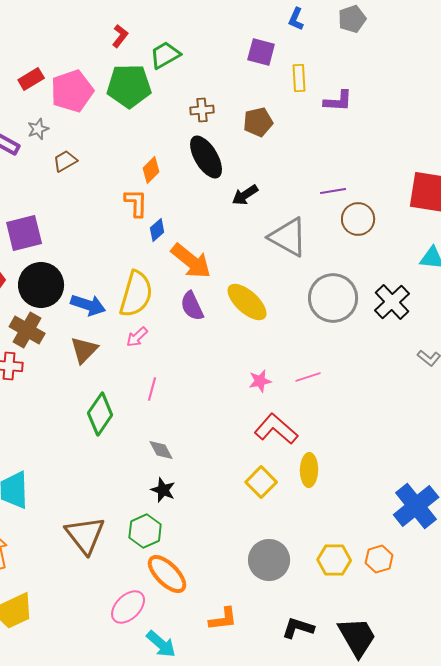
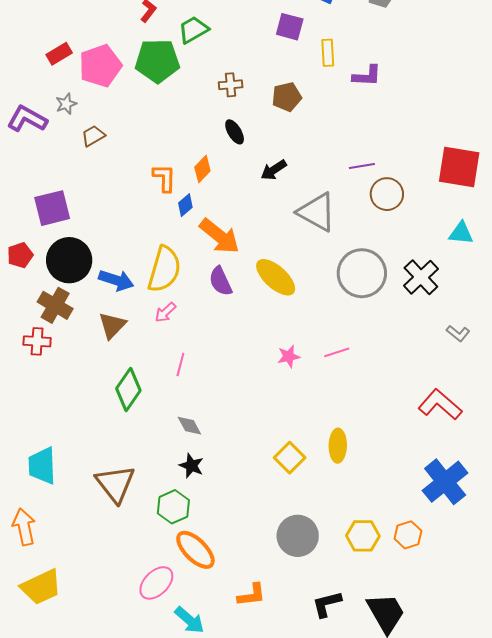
black ellipse: (206, 157) -> (235, 132), size x0.6
orange diamond: (151, 170) -> (202, 169), moved
red L-shape: (276, 429) -> (440, 405), moved
brown triangle: (85, 535) -> (115, 484), moved
black L-shape: (298, 628) -> (327, 604), turned -32

